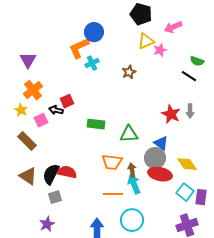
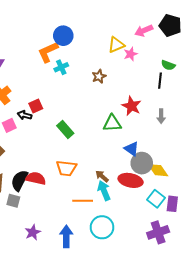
black pentagon: (141, 14) -> (170, 25), moved
black line: (189, 76) -> (160, 81), turned 63
red star: (171, 114) -> (132, 106), moved
green rectangle: (96, 124) -> (65, 129), turned 42
green triangle: (129, 134) -> (112, 123), moved
gray circle: (155, 158) -> (142, 163), moved
orange trapezoid: (112, 162) -> (66, 168), moved
brown arrow: (132, 170) -> (102, 176), turned -40
gray square: (55, 197) -> (13, 201), moved, turned 32
purple star: (47, 224) -> (33, 232), moved

